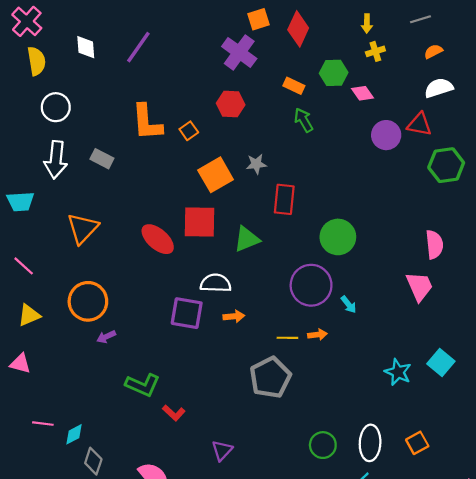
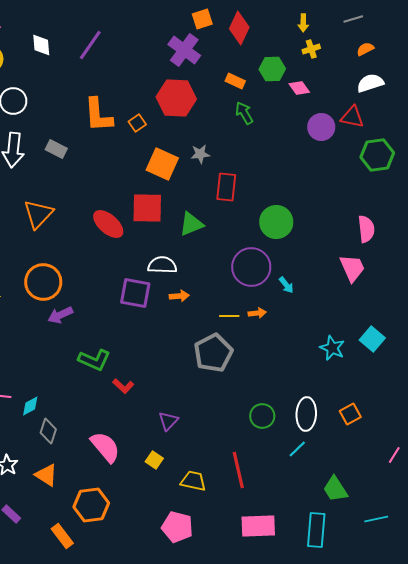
red hexagon: (231, 104) -> (176, 98), size x1.5
orange square: (216, 175) -> (162, 164), turned -36
purple arrow: (106, 337) -> (60, 315), size x1.4

